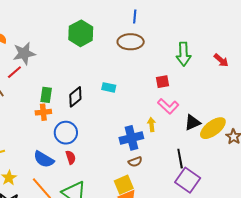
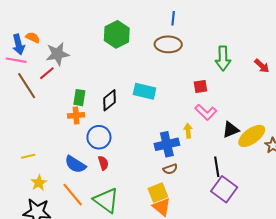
cyan rectangle: (109, 87) -> (145, 91), size x1.5

